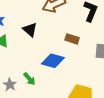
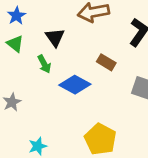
green arrow: (29, 79) -> (44, 64), moved

